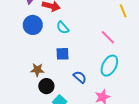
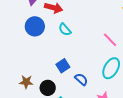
blue square: (62, 54) -> (63, 66), moved, turned -32
brown star: (37, 70) -> (26, 82), moved

